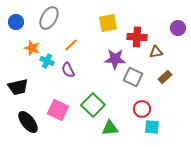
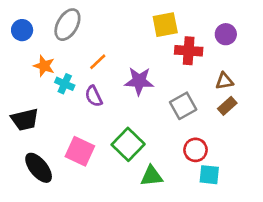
yellow square: (108, 23) -> (165, 25), moved
purple circle: (178, 28) -> (226, 34), moved
brown triangle: (156, 52) -> (224, 81), moved
purple star: (115, 59) -> (139, 81), moved
gray square: (133, 77) -> (183, 106), turned 36

